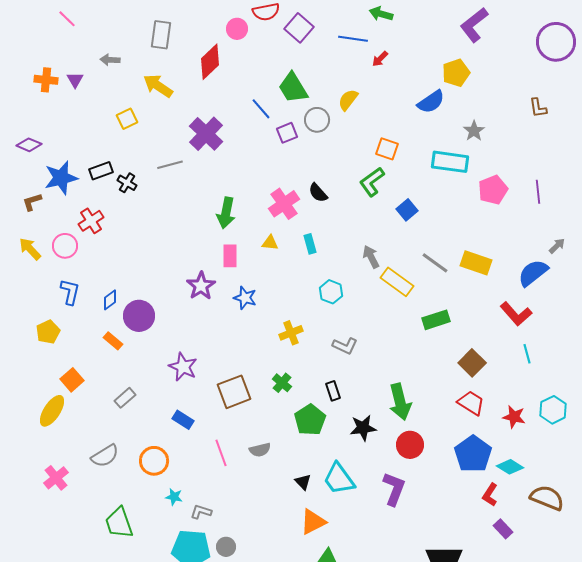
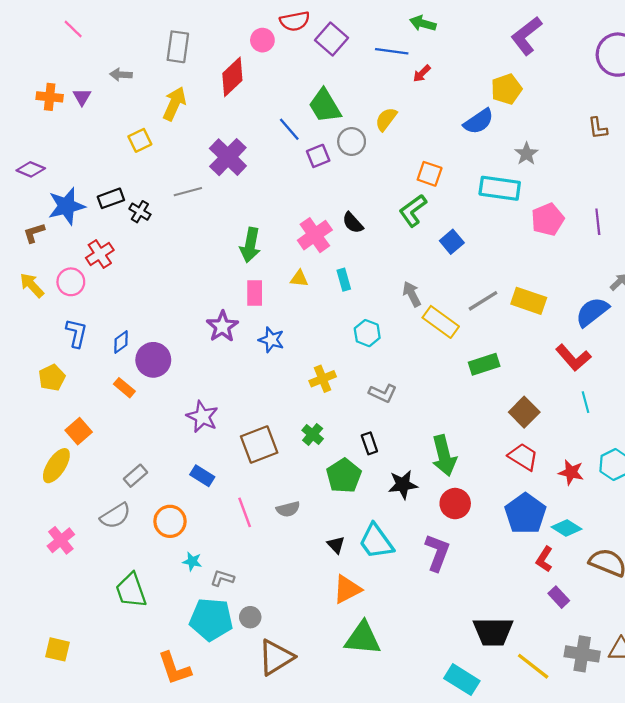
yellow arrow: (158, 86) -> (174, 104), turned 80
gray line: (435, 263) -> (483, 301), turned -68
gray rectangle: (125, 398) -> (135, 476), moved

